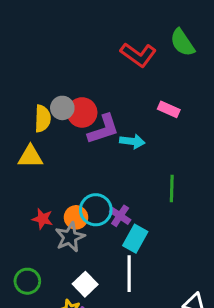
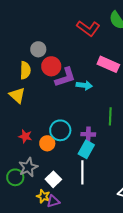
gray circle: (62, 108) -> (38, 49), moved
pink rectangle: (169, 109) -> (108, 64), size x1.5
yellow triangle: (30, 157) -> (17, 95), turned 42
purple cross: (120, 216) -> (88, 134), moved, turned -32
orange circle: (76, 217) -> (47, 143), moved
gray star: (70, 237) -> (28, 167), moved

